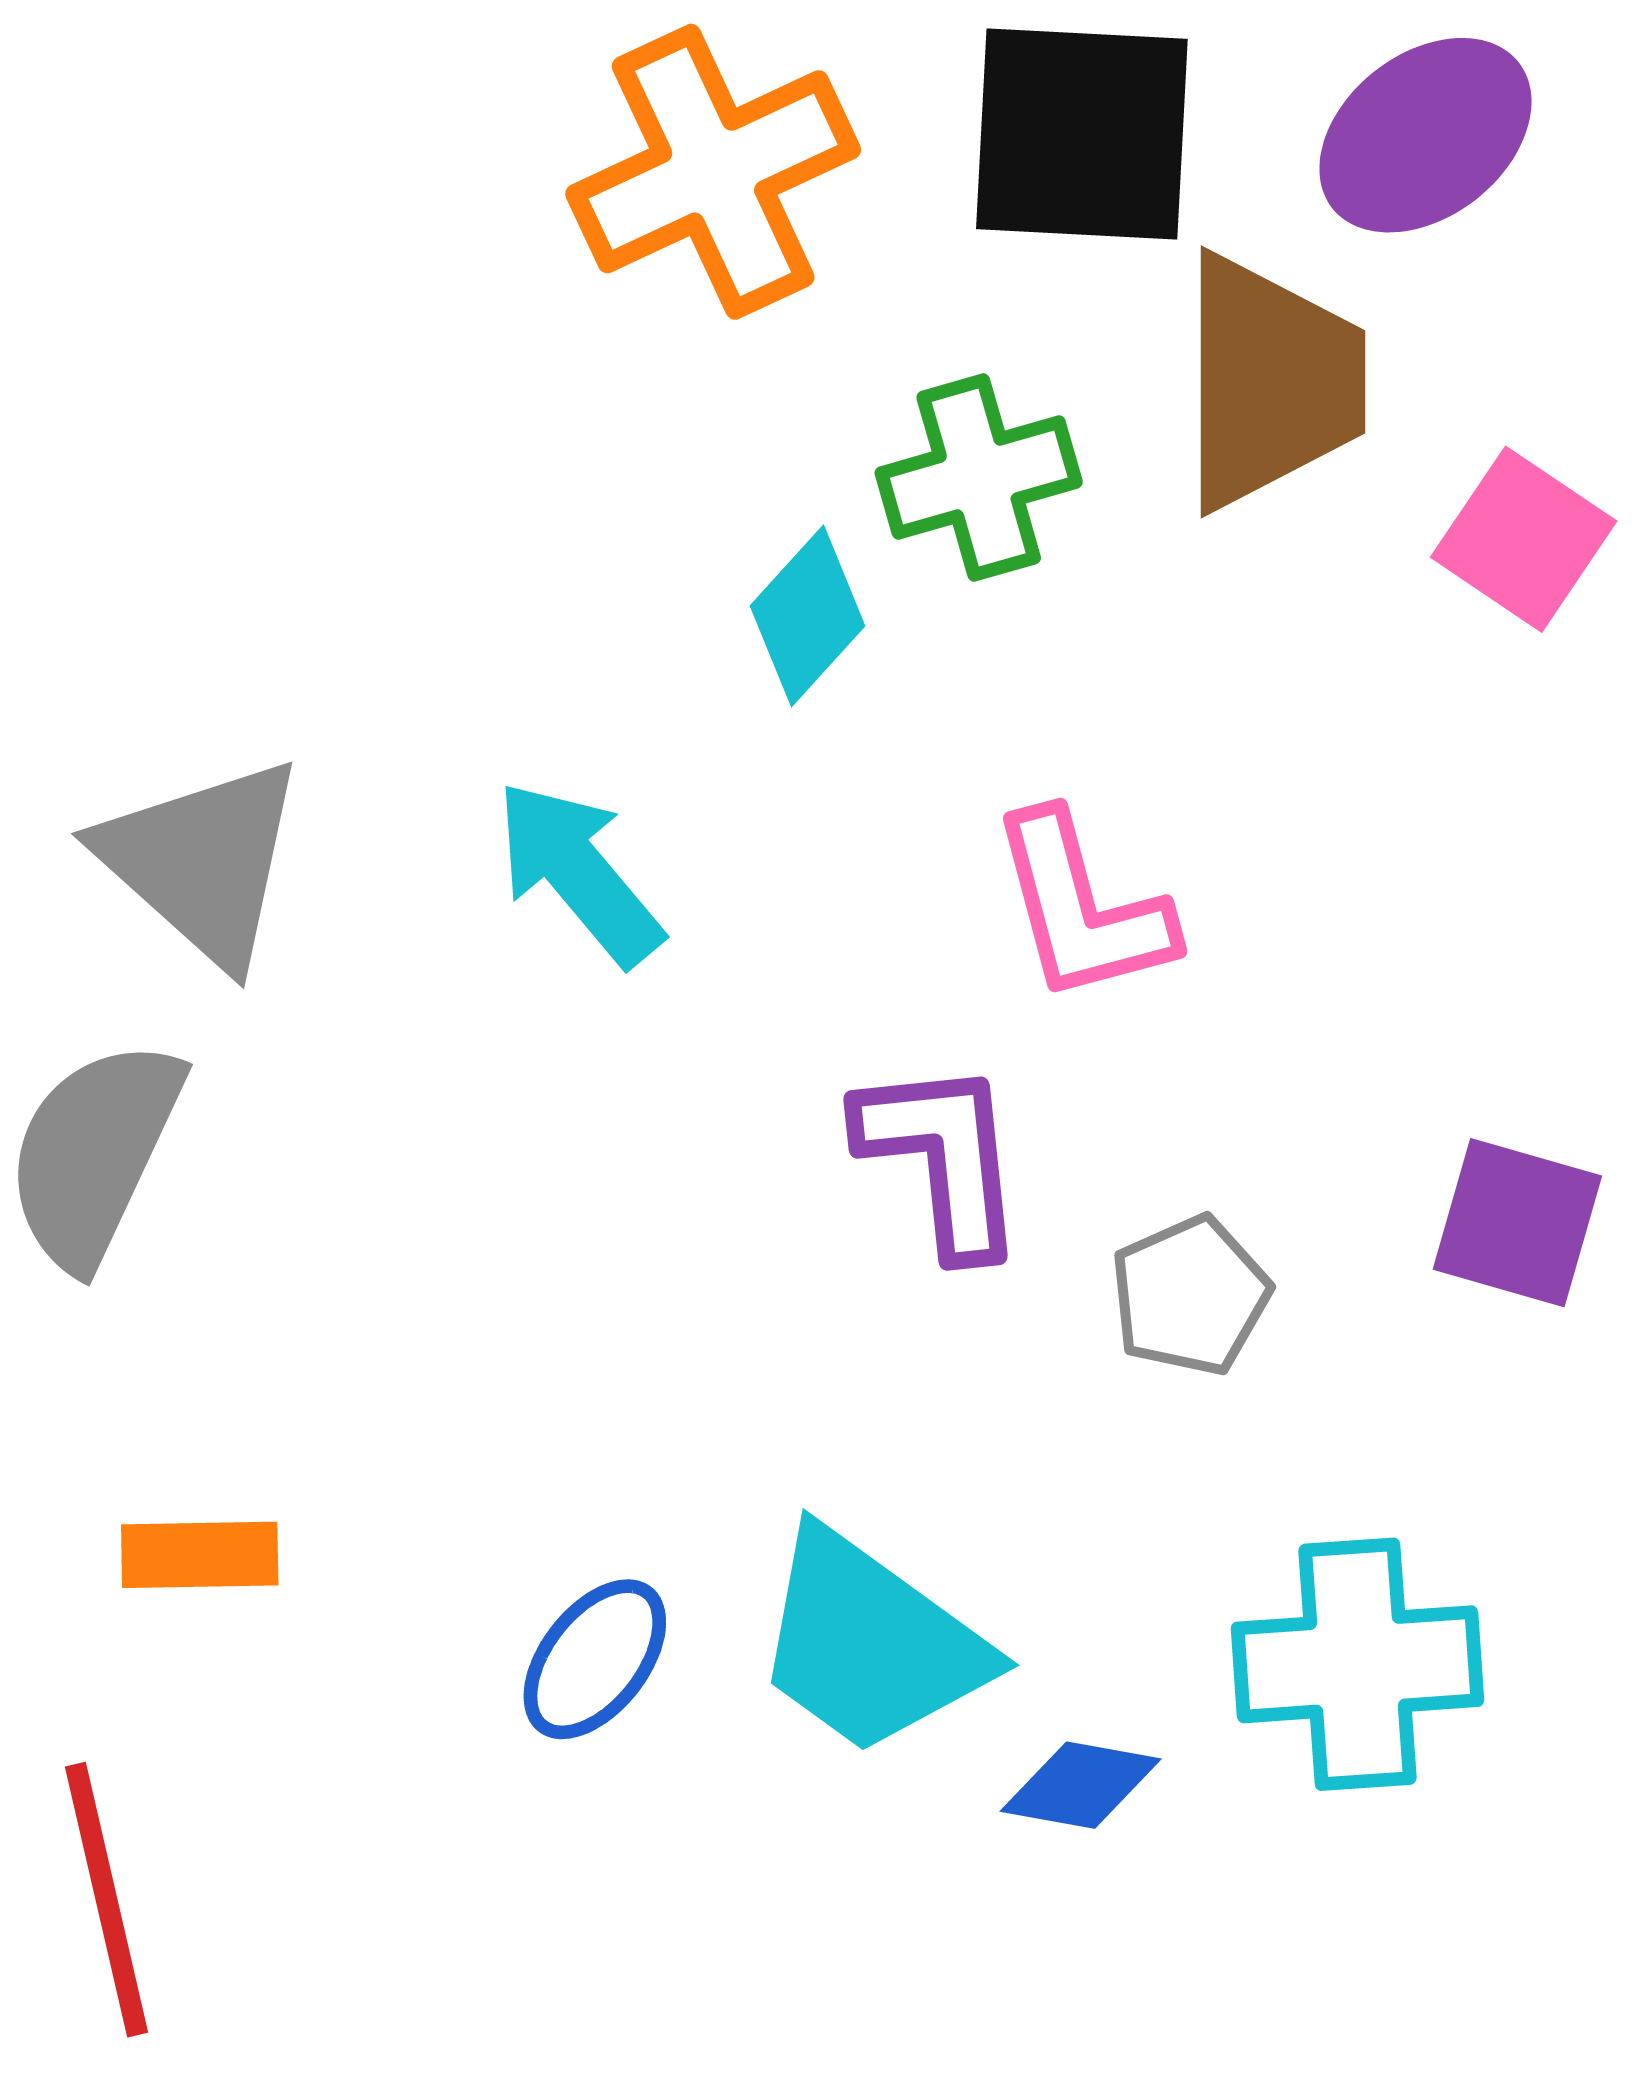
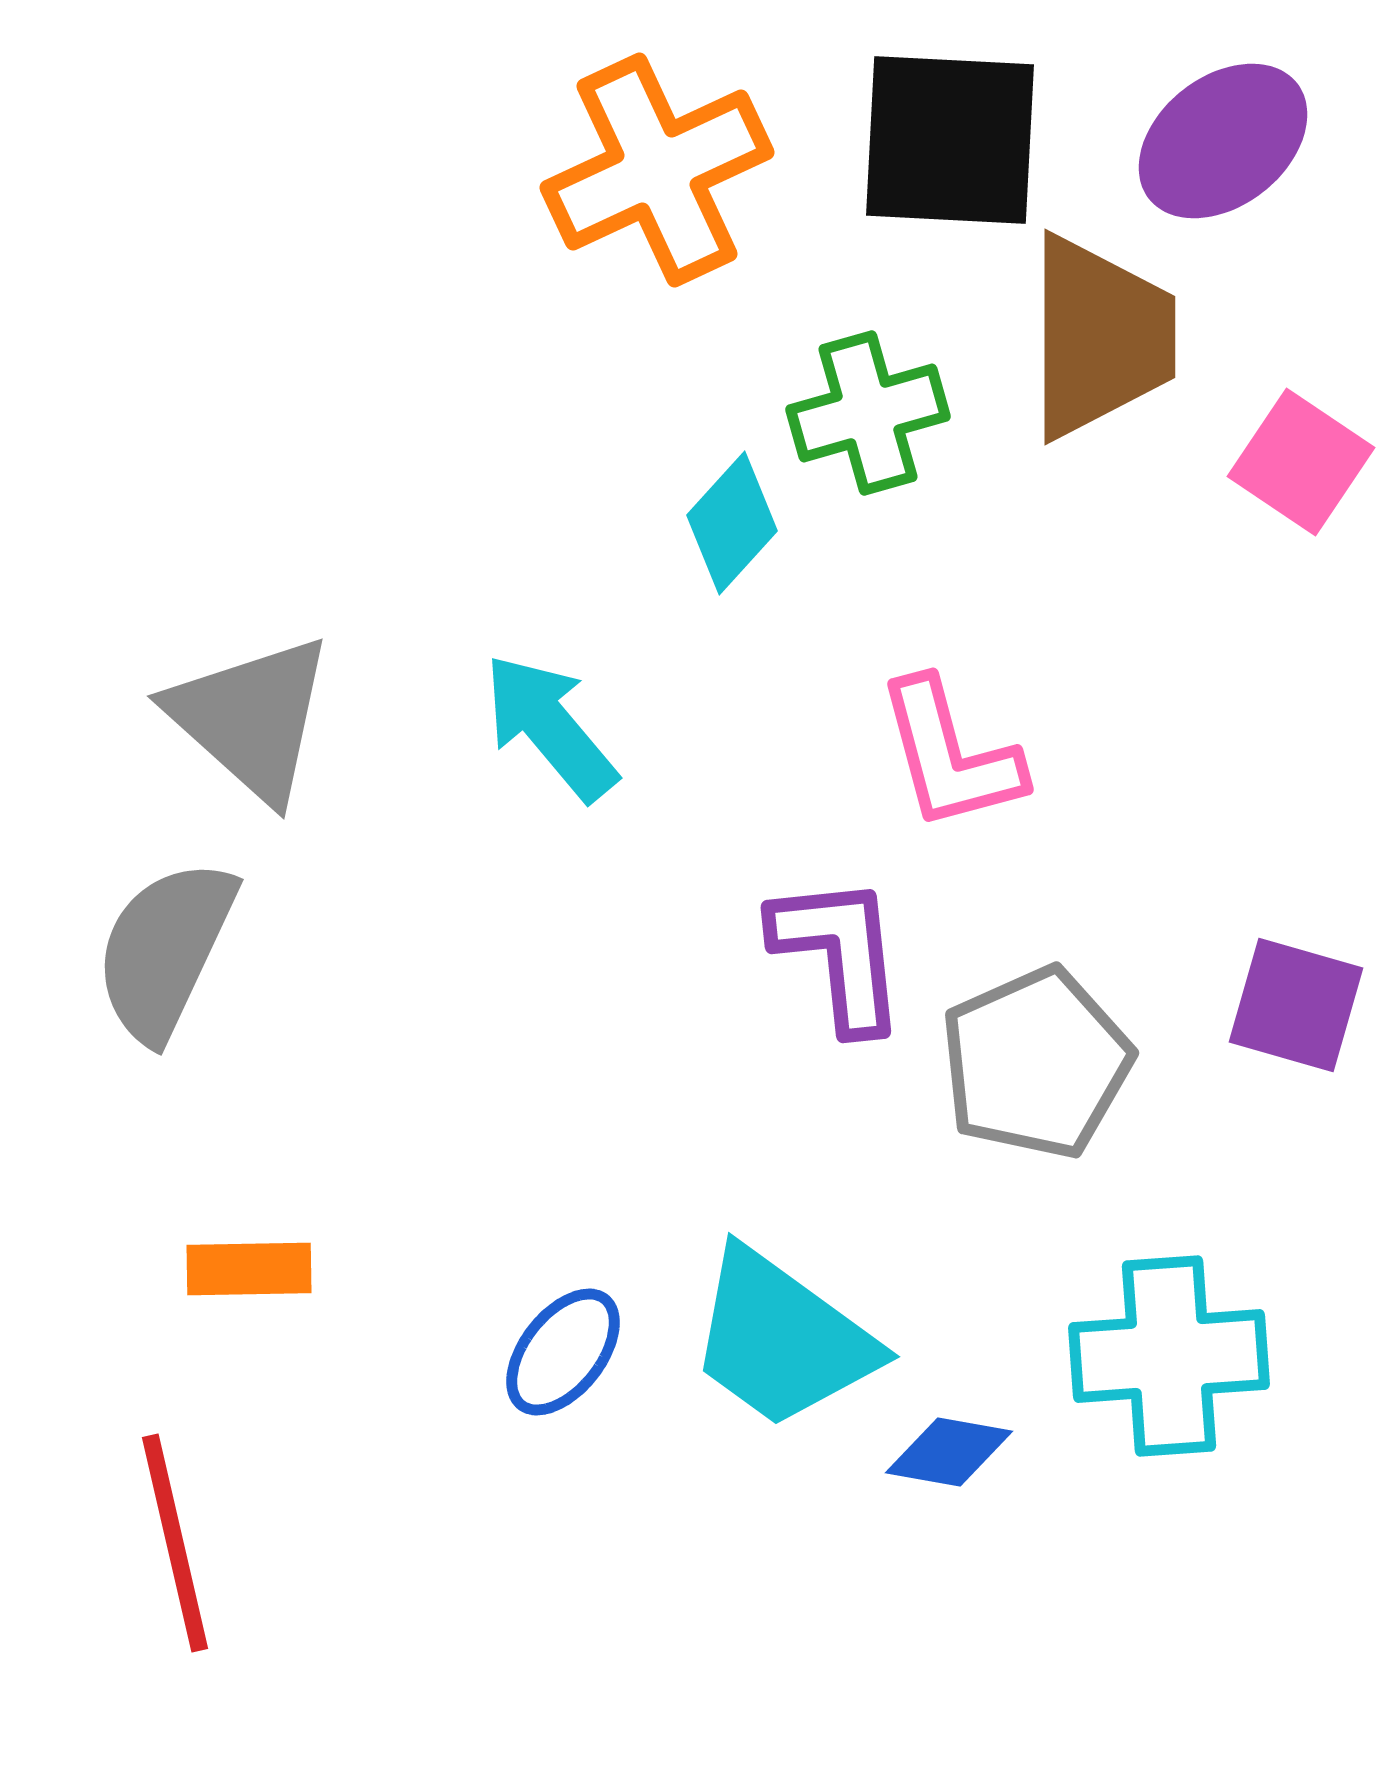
gray pentagon: (1190, 1296) -> (1036, 1063), size x1.5

